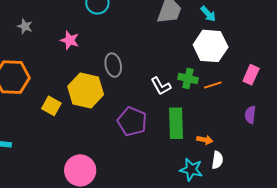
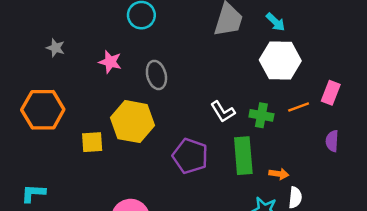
gray ellipse: (113, 65) -> (156, 75), moved
green cross: (188, 78) -> (261, 115), moved
orange line: (213, 85) -> (299, 107), moved
yellow square: (51, 106) -> (92, 142), turned -30

